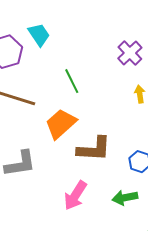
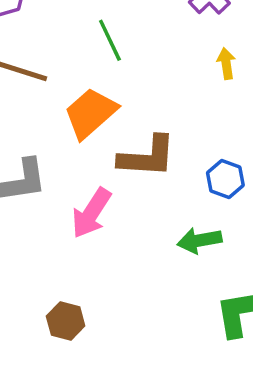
pink arrow: (75, 195) -> (91, 213), moved

